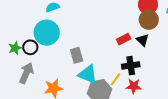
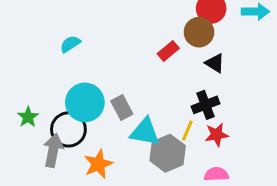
brown circle: (149, 20) -> (199, 32), moved
cyan circle: (47, 33) -> (85, 102), moved
red rectangle: (124, 39) -> (168, 51), moved
black circle: (30, 47) -> (68, 129), moved, size x1.5

